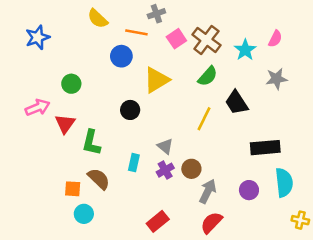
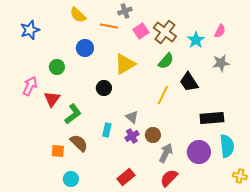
blue circle: (121, 56) -> (85, 48), moved
pink arrow: (38, 107) -> (30, 86), turned -42
green L-shape: (91, 143) -> (73, 114), turned -140
purple circle: (249, 190) -> (199, 152), size x1.5
cyan circle: (84, 214) -> (71, 179), moved

